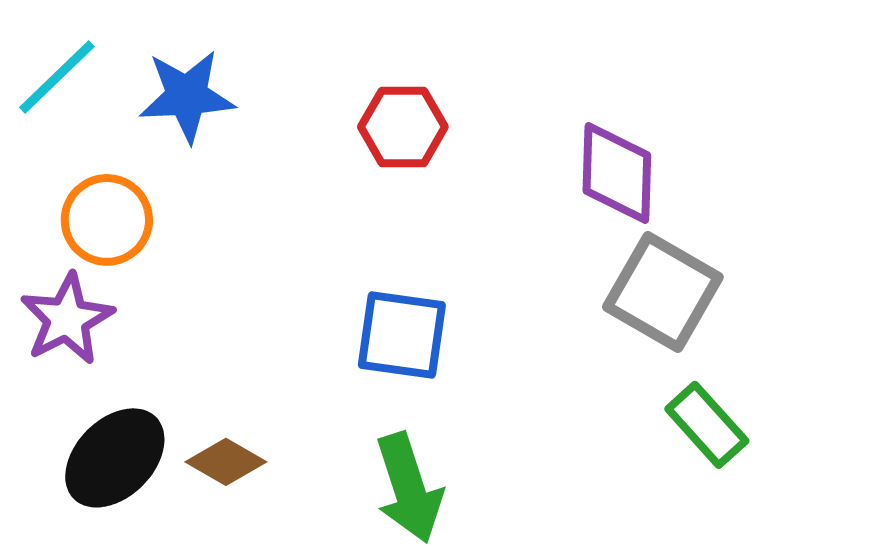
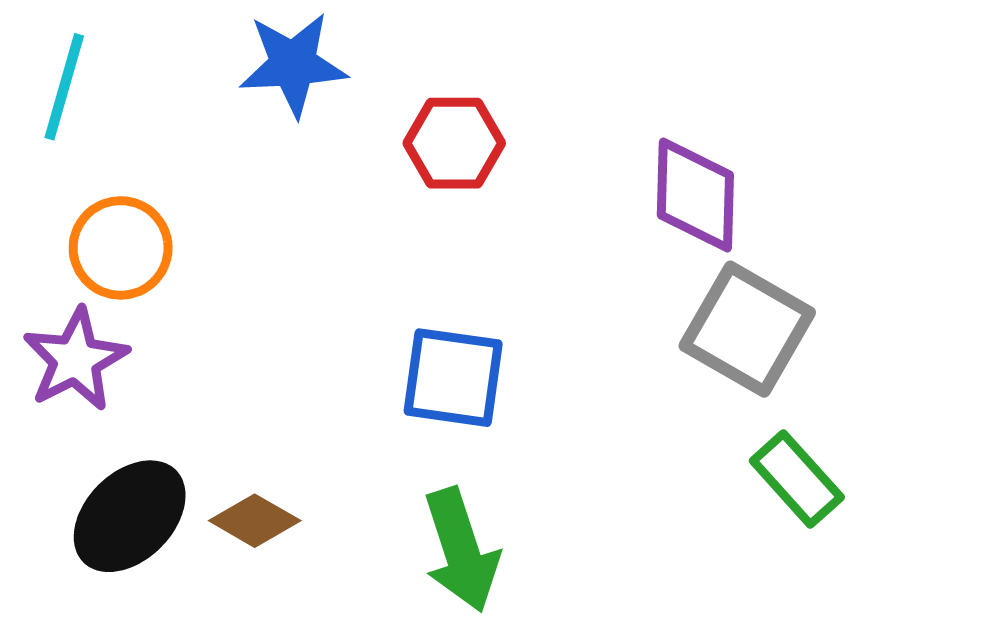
cyan line: (57, 77) -> (64, 87), turned -30
blue star: (187, 96) -> (293, 64), moved

